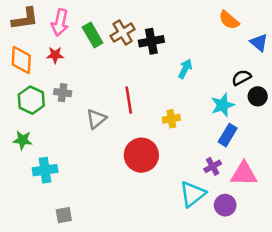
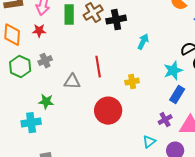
green rectangle: (93, 35) -> (69, 15), turned 30
gray cross: (63, 93) -> (45, 61), turned -32
gray triangle: (96, 119) -> (72, 82), turned 42
green star: (23, 140) -> (46, 102), moved
cyan triangle: (193, 194) -> (149, 142), size x0.6

